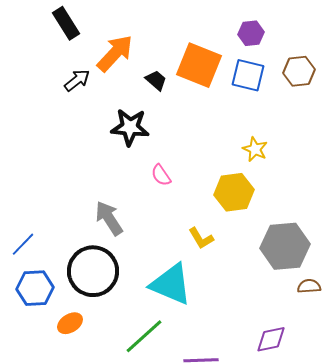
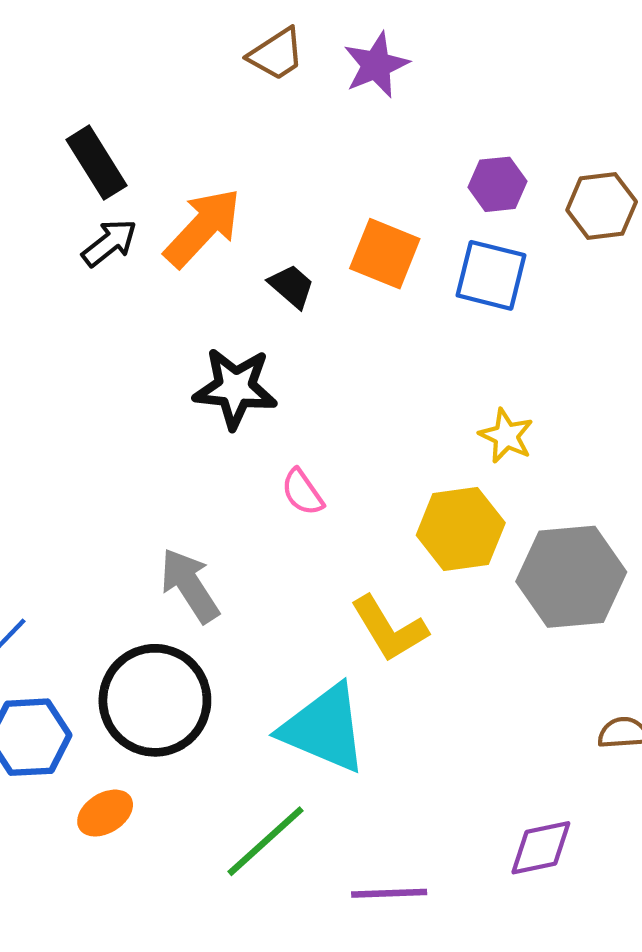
orange square: (199, 65) -> (385, 254), size x0.7
brown hexagon: (299, 71) -> (602, 206), moved
black arrow: (77, 80) -> (109, 243), moved
yellow L-shape: (201, 238) -> (389, 629), size x1.4
gray hexagon: (285, 246) -> (571, 577), moved

